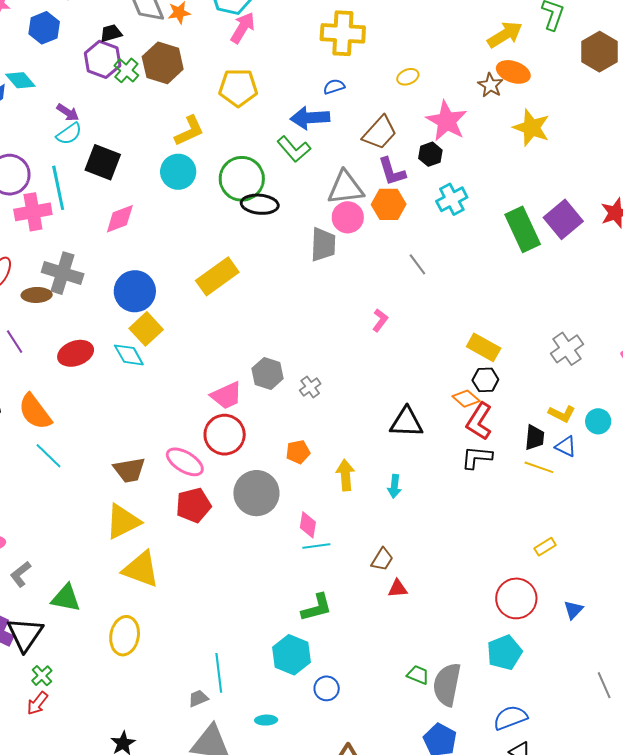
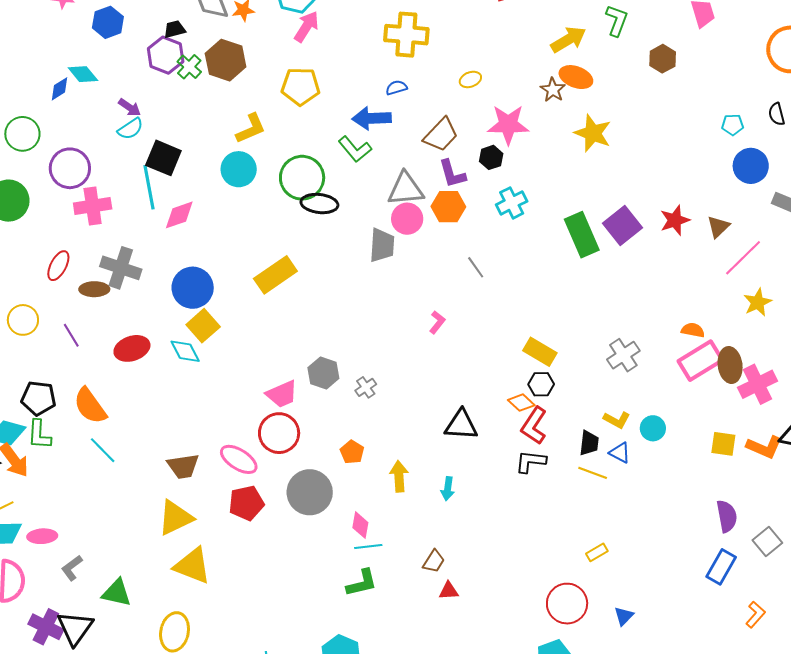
brown hexagon: (600, 52) -> (663, 59), size x0.7
pink star: (447, 121) -> (508, 125), turned -30
cyan line: (58, 188) -> (149, 187), moved
orange pentagon: (298, 452) -> (352, 452), turned -30
green L-shape: (317, 608) -> (362, 583), moved

